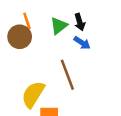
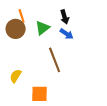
green triangle: (59, 26) -> (43, 28), moved
yellow semicircle: (33, 94) -> (16, 76), moved, size x0.6

